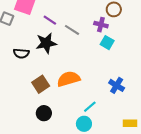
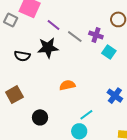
purple cross: (101, 25) -> (96, 35), moved
orange semicircle: (69, 79) -> (67, 85), size x0.7
brown square: (41, 84) -> (14, 95), moved

